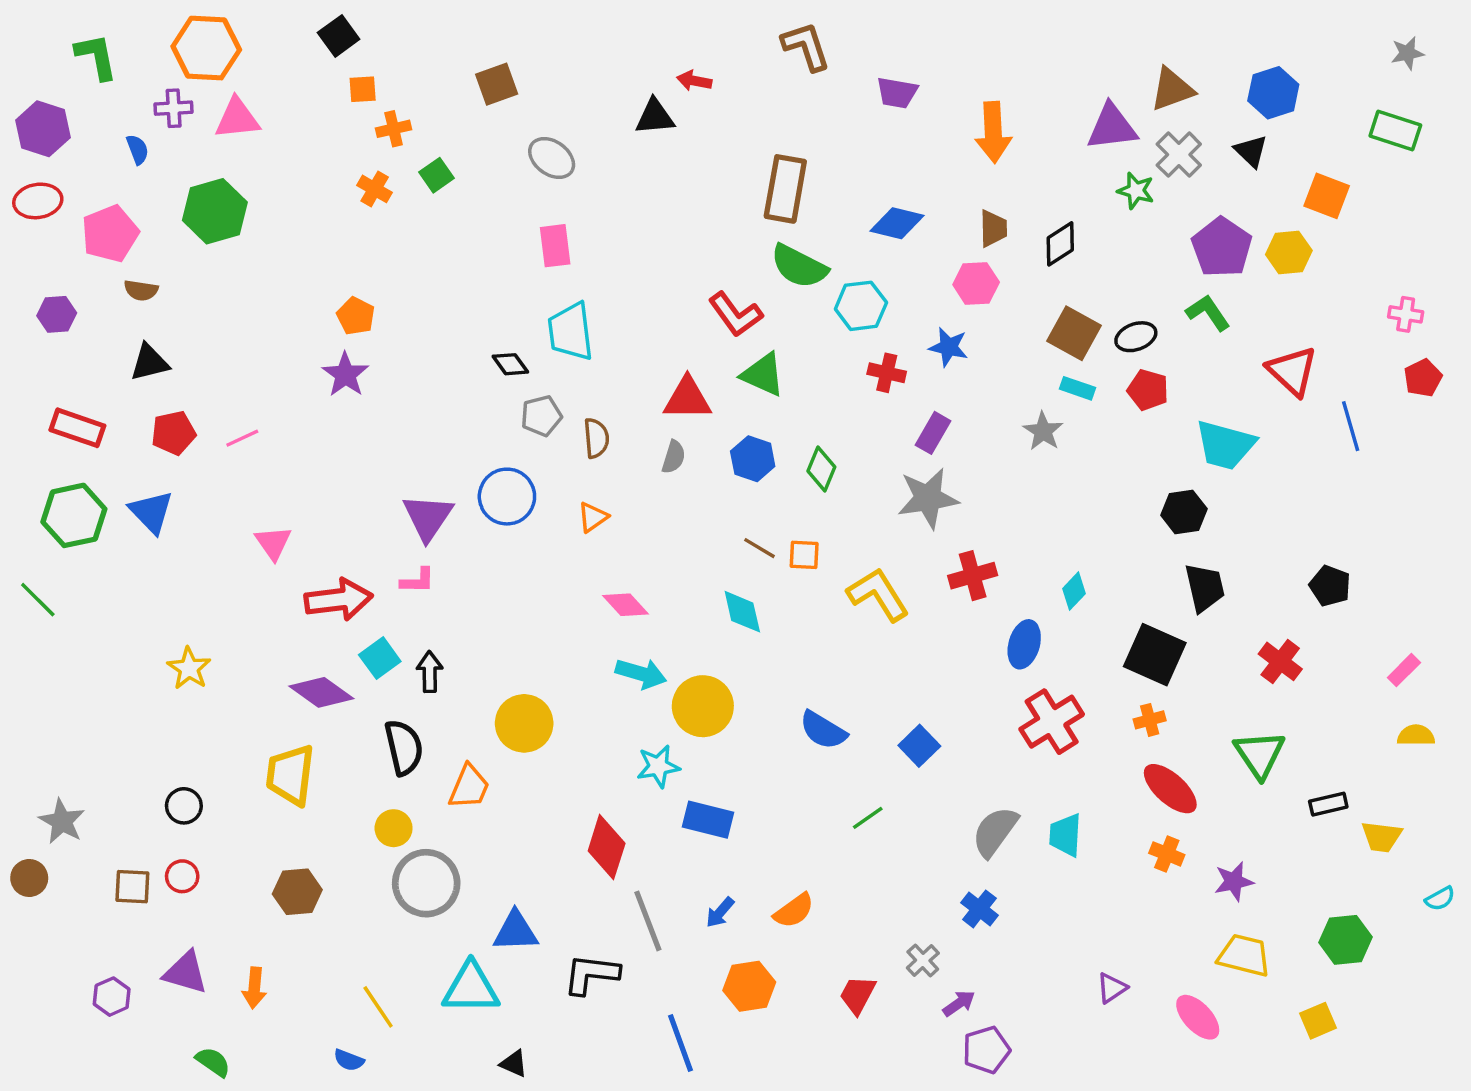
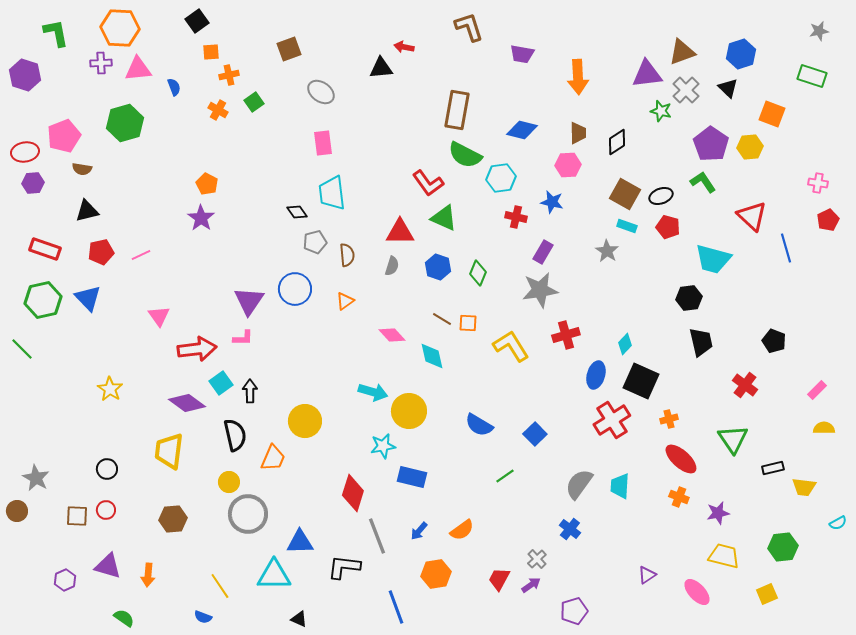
blue semicircle: (137, 149) -> (174, 87), moved
red ellipse: (38, 201) -> (25, 152), moved
pink diamond: (626, 605) -> (392, 335), moved
black square: (1155, 655) -> (641, 381), moved
purple arrow: (959, 1003) -> (531, 585), moved

